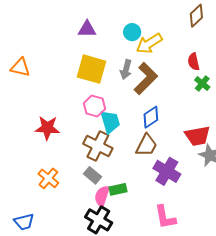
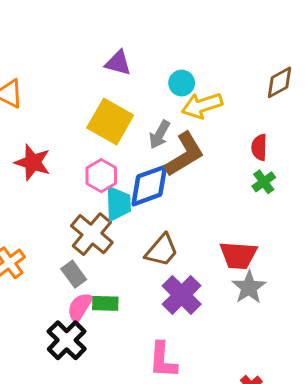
blue diamond: (151, 117) -> (149, 186), moved, size x1.4
red star: (47, 128) -> (33, 162), moved

